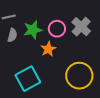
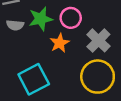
gray cross: (81, 27) -> (98, 40), moved
gray semicircle: (12, 35) -> (15, 25), turned 80

